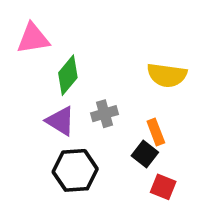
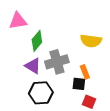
gray cross: (104, 114) -> (57, 62), size x1.6
black square: (145, 154) -> (79, 84), turned -32

